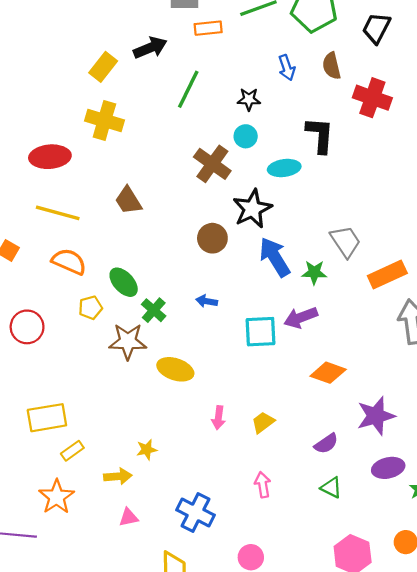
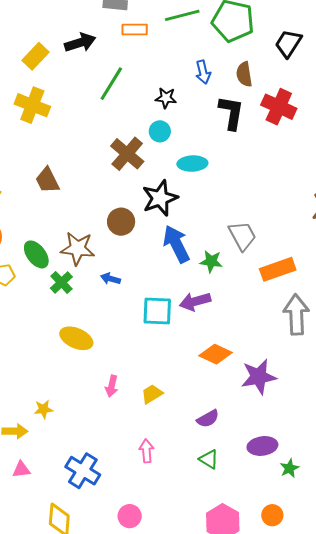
black L-shape: (320, 135) -> (231, 113), moved
brown star: (128, 341) -> (78, 248), moved
purple star: (376, 416) -> (259, 377), moved

